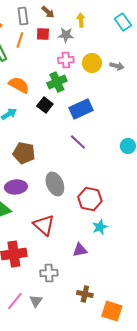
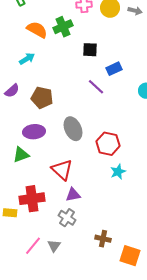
green cross: (57, 82) -> (63, 27), moved
black square: (45, 105) -> (90, 50), moved, turned -35
blue rectangle: (81, 109) -> (114, 69), moved, size x0.7
purple triangle: (80, 250) -> (73, 195), moved
gray cross: (49, 273) -> (67, 218), turned 36

